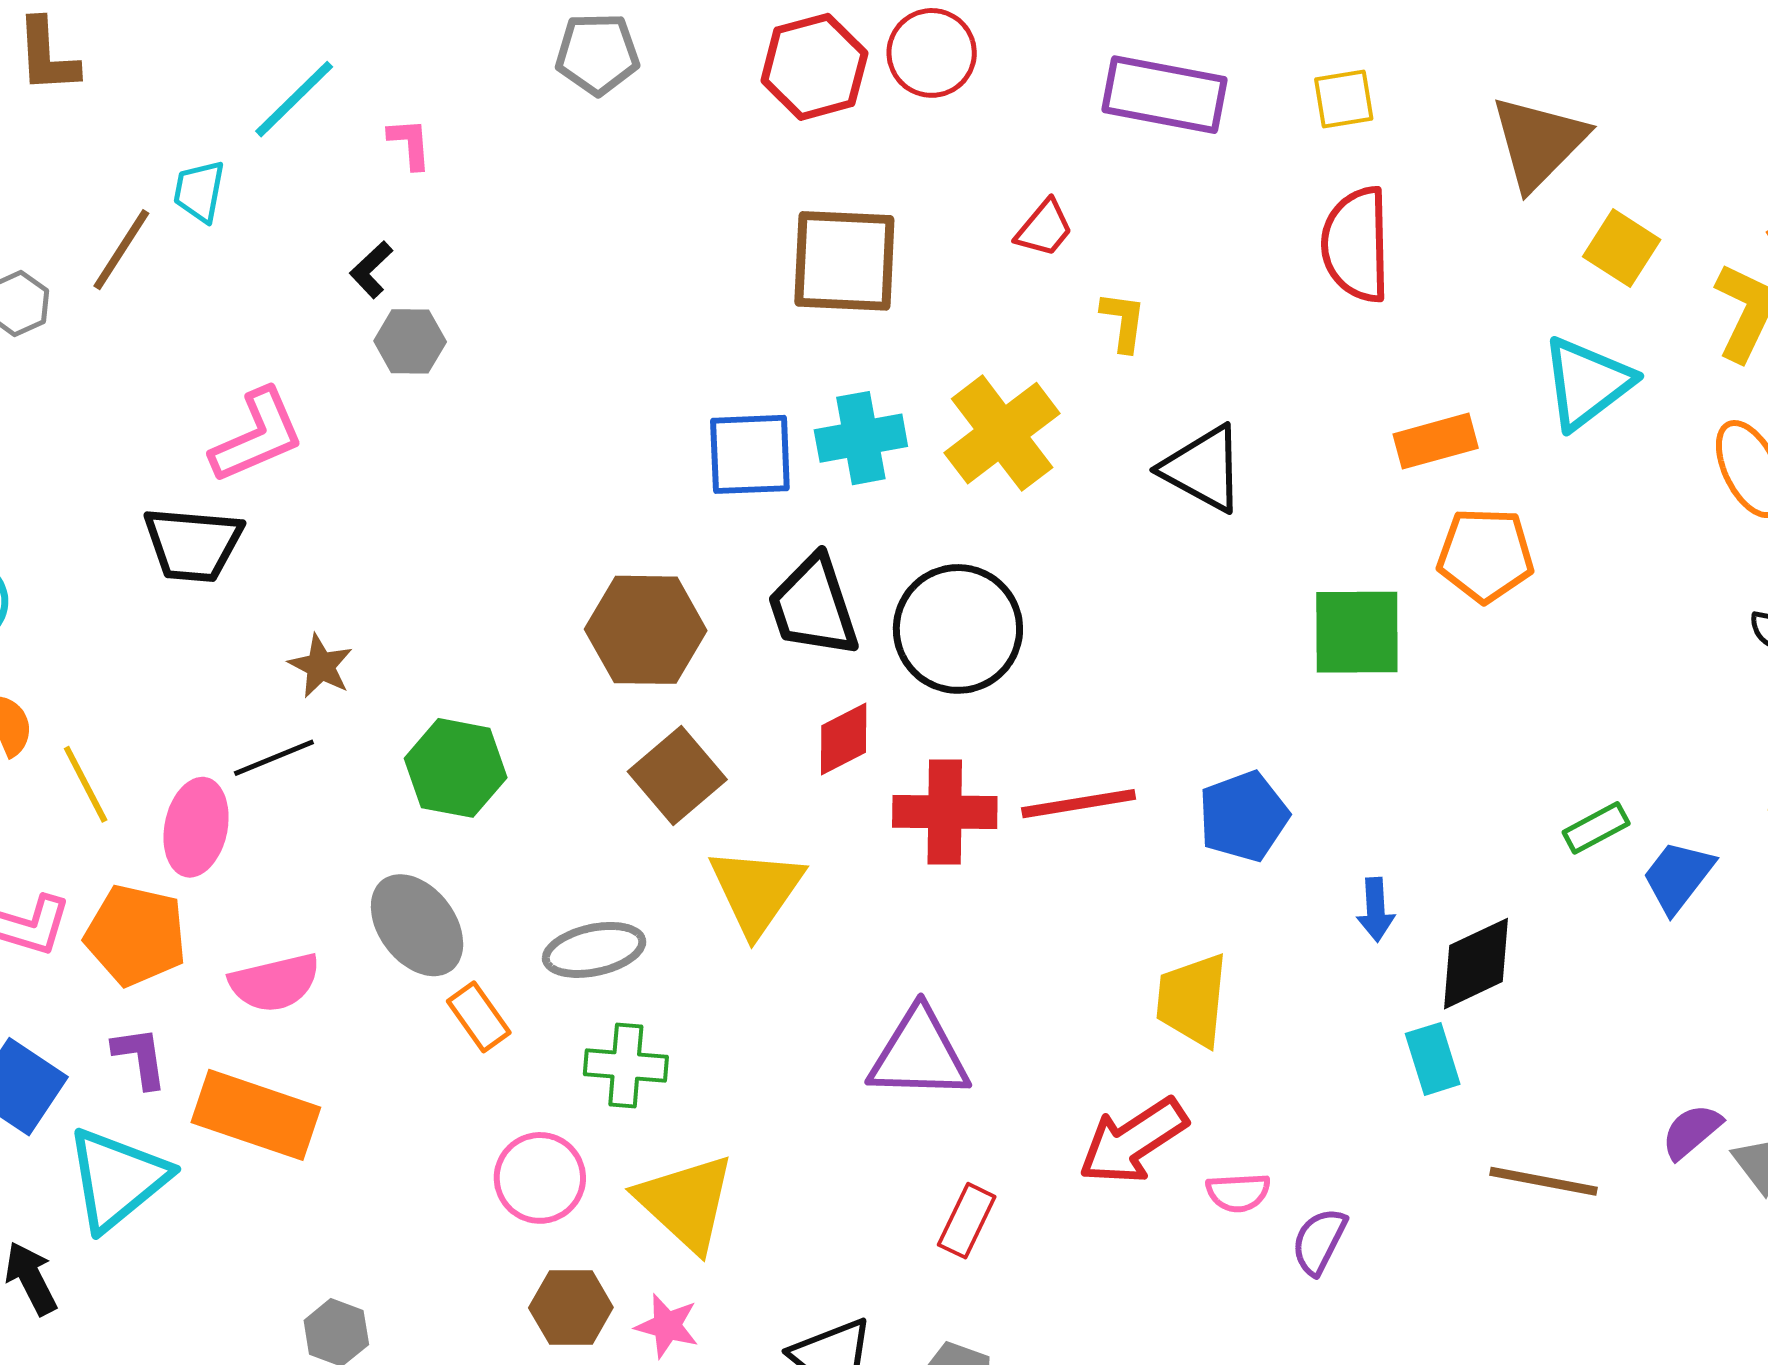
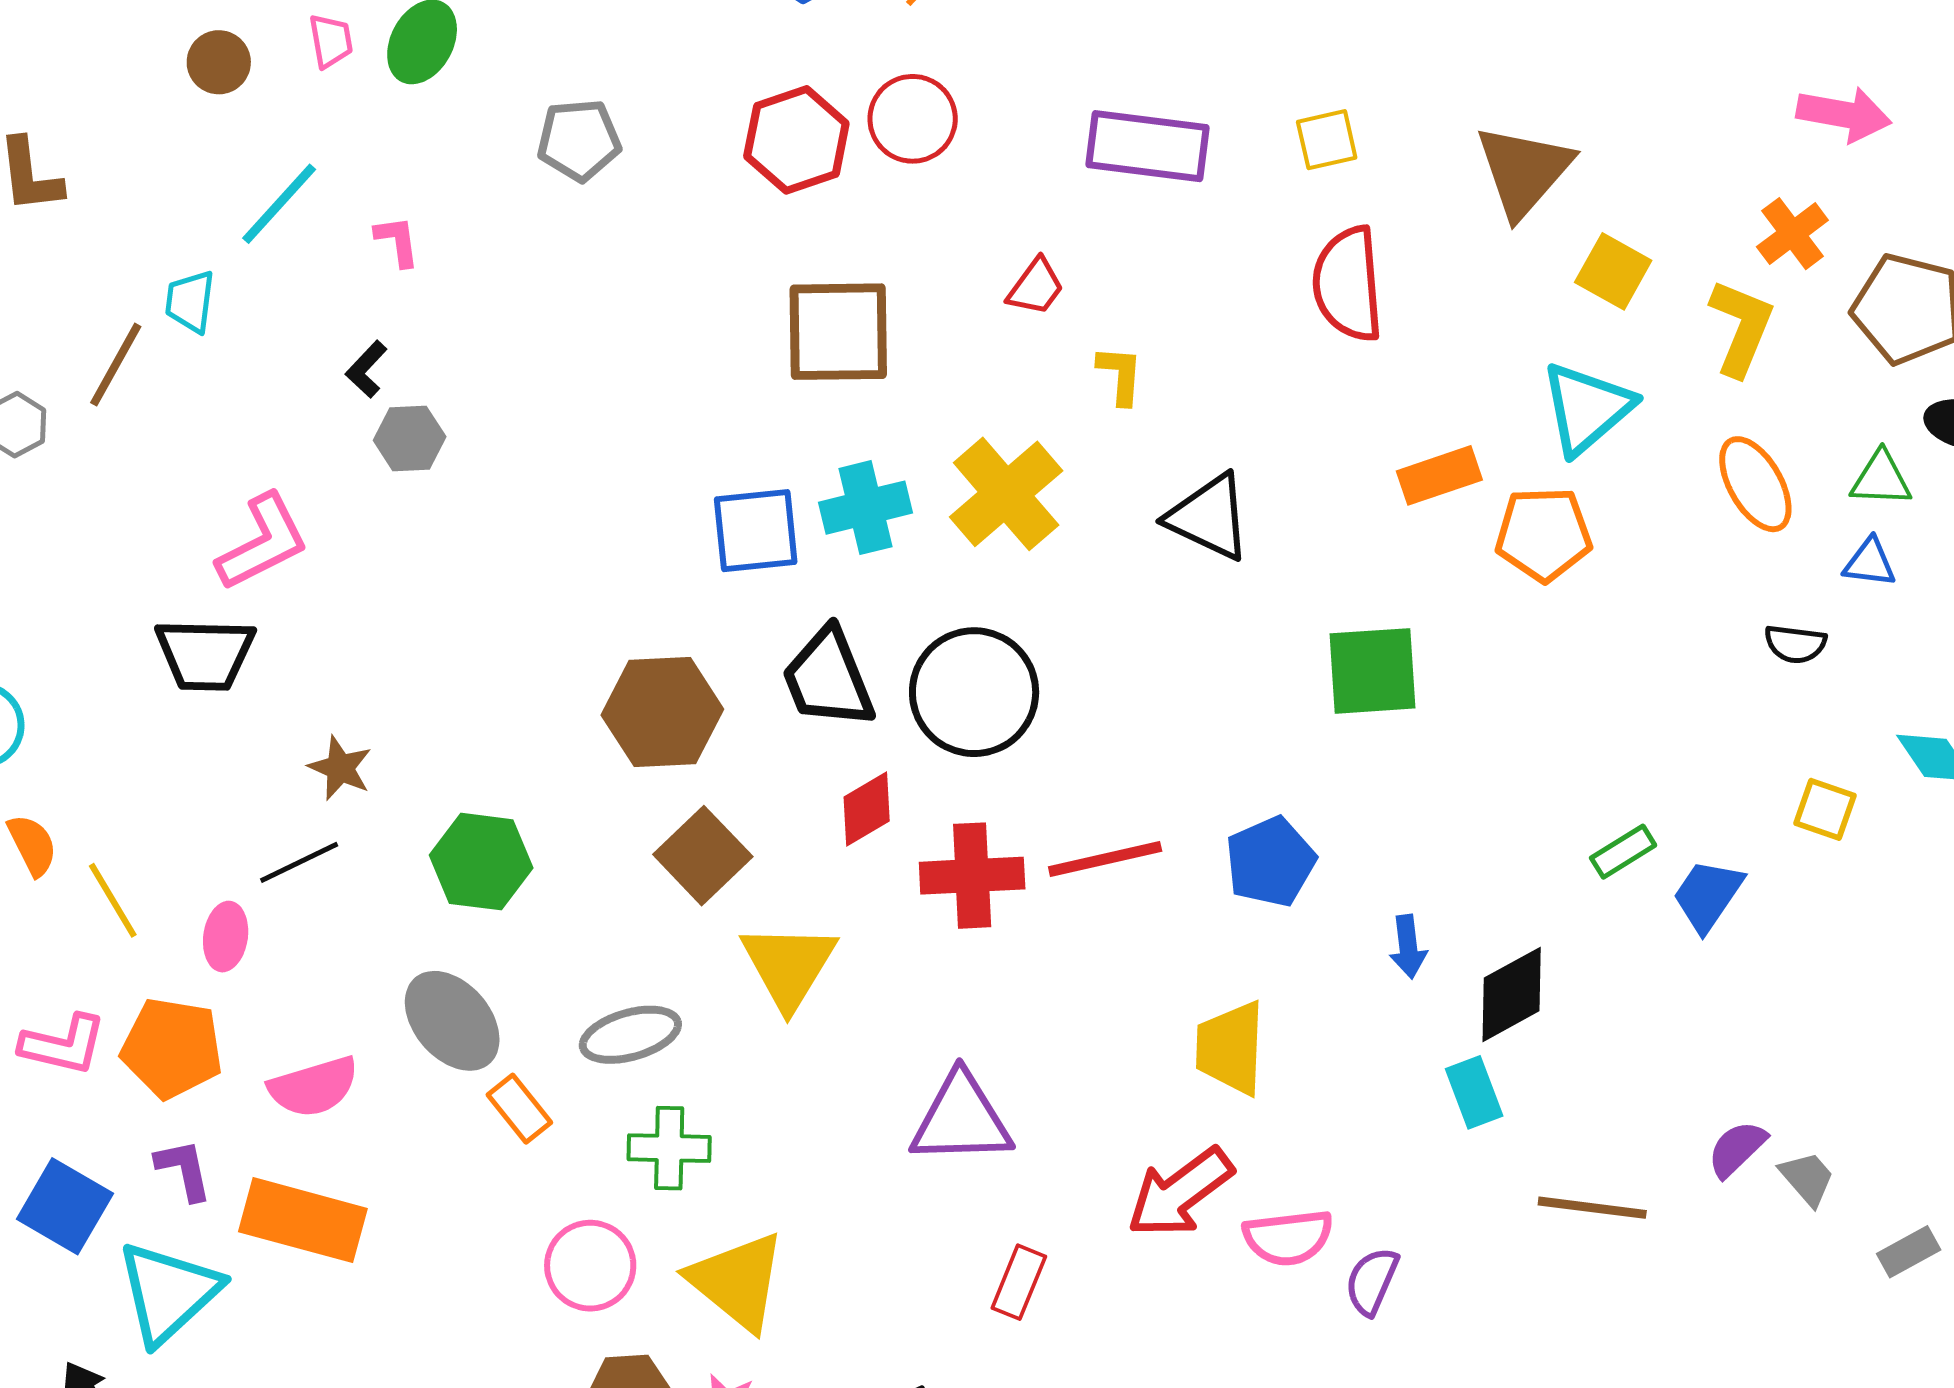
orange pentagon: (1485, 555) -> (1544, 534), moved
pink ellipse: (196, 827) -> (226, 937), size x0.7
pink semicircle: (1238, 1192) -> (1288, 1237), size x1.4

